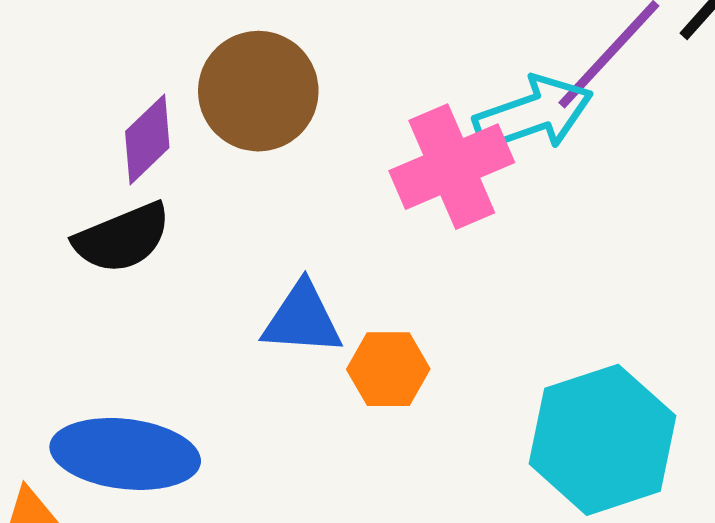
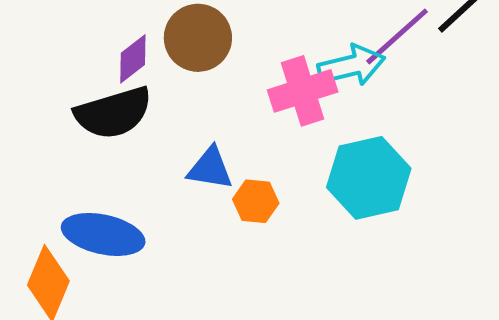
black semicircle: (122, 238) -> (113, 113), size x1.4
cyan hexagon: (602, 440) -> (369, 178), moved

